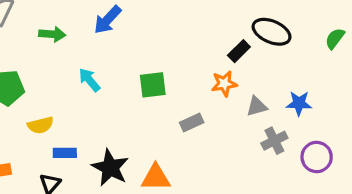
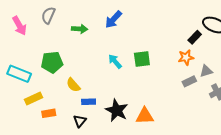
cyan arrow: (89, 80) -> (115, 61), moved
gray rectangle: (192, 122) -> (189, 81), moved
yellow semicircle: (41, 125) -> (73, 85), turned 63

